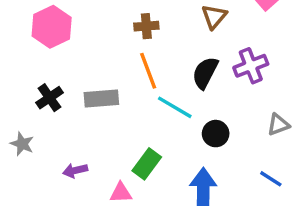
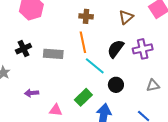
green rectangle: (147, 164) -> (83, 97), moved

